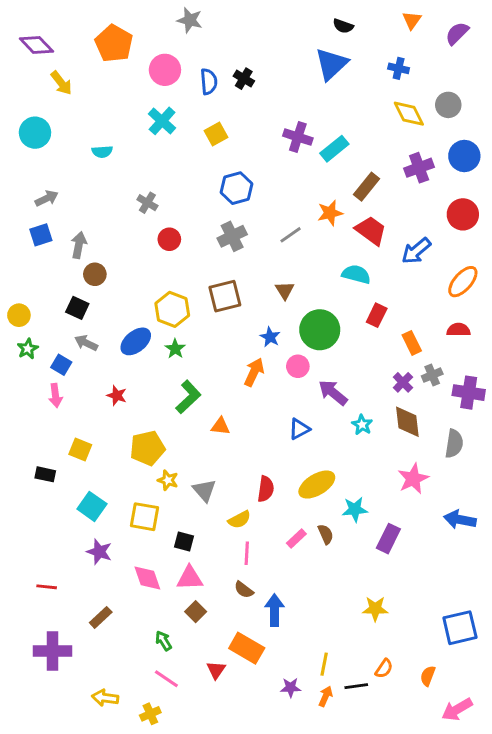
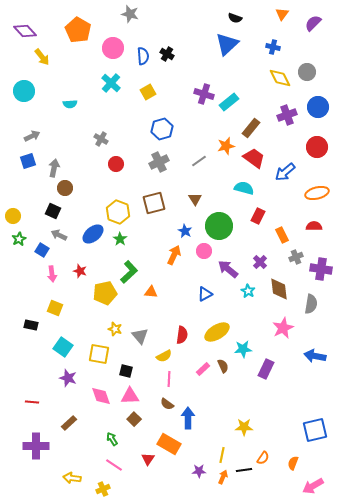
orange ellipse: (463, 282) -> (317, 193), turned 35
purple cross: (403, 382) -> (260, 262), moved
pink arrow: (55, 395) -> (52, 274), moved
yellow pentagon: (147, 448) -> (105, 293), moved
yellow star: (375, 609) -> (244, 427), moved

